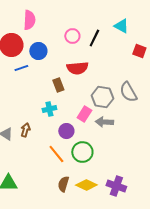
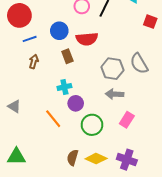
blue circle: (38, 51) -> (59, 31), moved
cyan cross: (49, 109) -> (64, 87), moved
pink rectangle: (84, 114) -> (127, 120), moved
brown arrow: (25, 130) -> (34, 61), moved
orange line: (56, 154) -> (53, 119), moved

